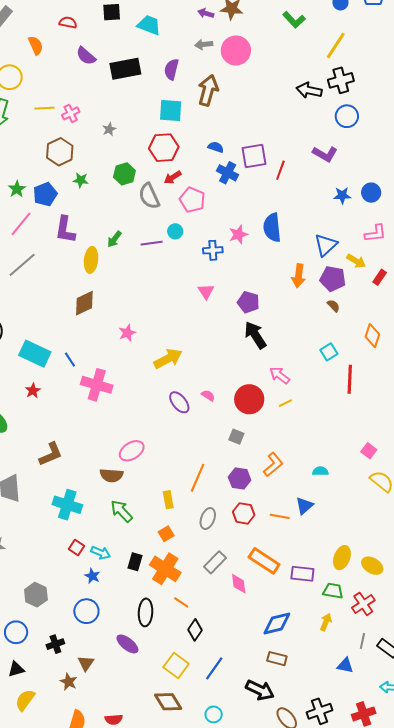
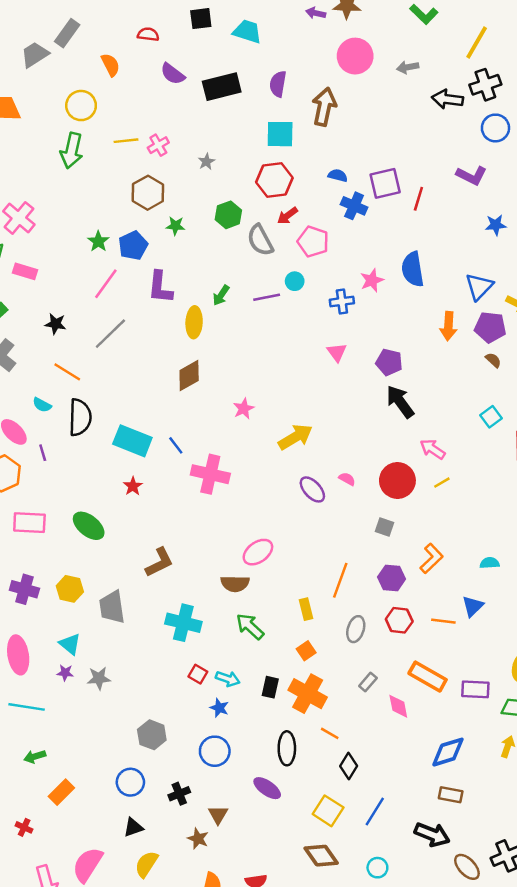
gray arrow: (204, 44) -> (408, 67), moved
gray rectangle: (215, 562) -> (368, 682), size x0.7

